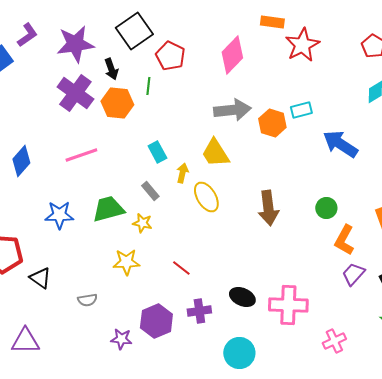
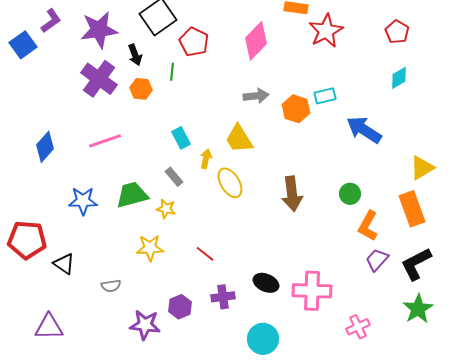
orange hexagon: (117, 103) -> (141, 89), size x0.7
gray arrow: (232, 110) -> (256, 96), size x0.7
purple hexagon: (156, 321) -> (180, 307), size x0.7
purple star: (121, 339) -> (145, 325), size x1.4

